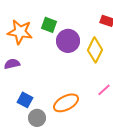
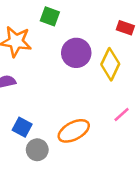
green square: (49, 25) -> (50, 16), moved

